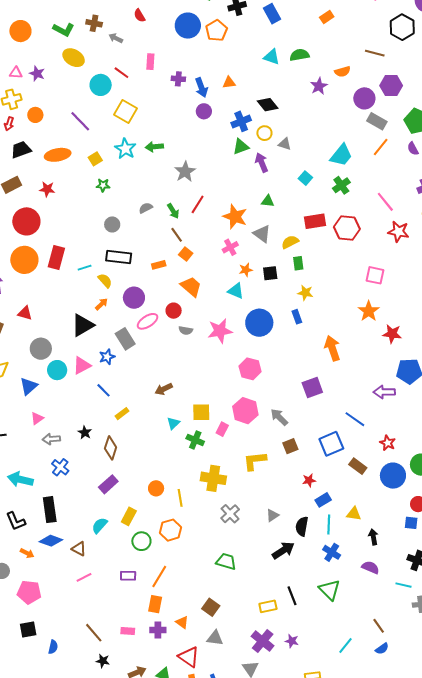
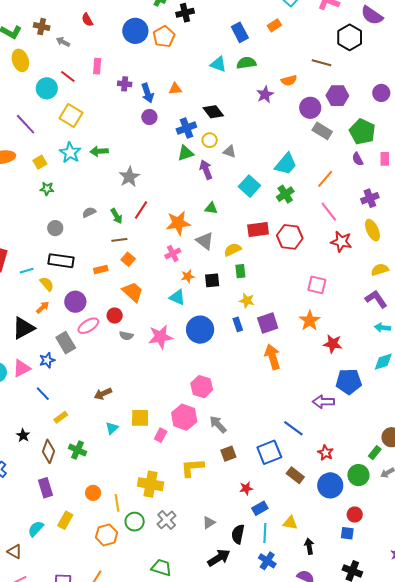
blue rectangle: (272, 14) -> (240, 32), moved
yellow ellipse: (74, 58) -> (20, 60), turned 40
orange line: (381, 147) -> (325, 179), moved
cyan square: (305, 178) -> (249, 186), size x1.5
orange star: (235, 217) -> (178, 223), turned -30
brown line: (177, 235) -> (119, 240), turned -63
pink hexagon: (250, 369) -> (202, 387), moved
purple square: (312, 387) -> (268, 323), moved
green cross: (195, 440) -> (77, 450), moved
purple rectangle: (108, 484) -> (45, 488), turned -66
green circle: (141, 541) -> (135, 522), moved

